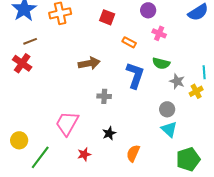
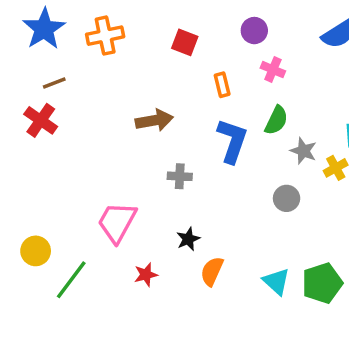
orange rectangle: (129, 42) -> (222, 85), turned 48
green semicircle: (161, 63) -> (276, 120), turned -78
cyan triangle: (169, 129) -> (276, 281), moved
orange semicircle: (133, 153) -> (212, 271), moved

